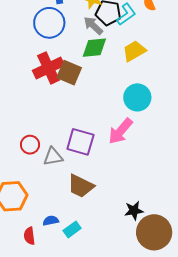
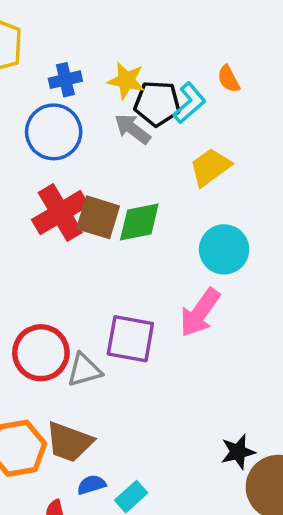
green diamond: (94, 48) -> (139, 222), moved
red circle: (30, 145) -> (41, 353), size x1.6
brown trapezoid: (81, 186) -> (69, 442), moved

